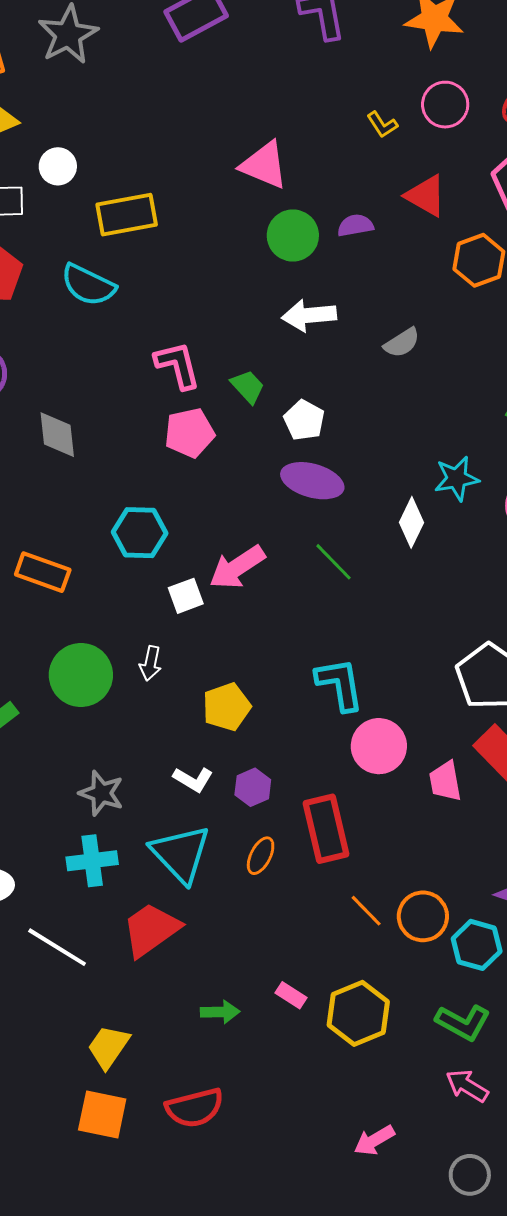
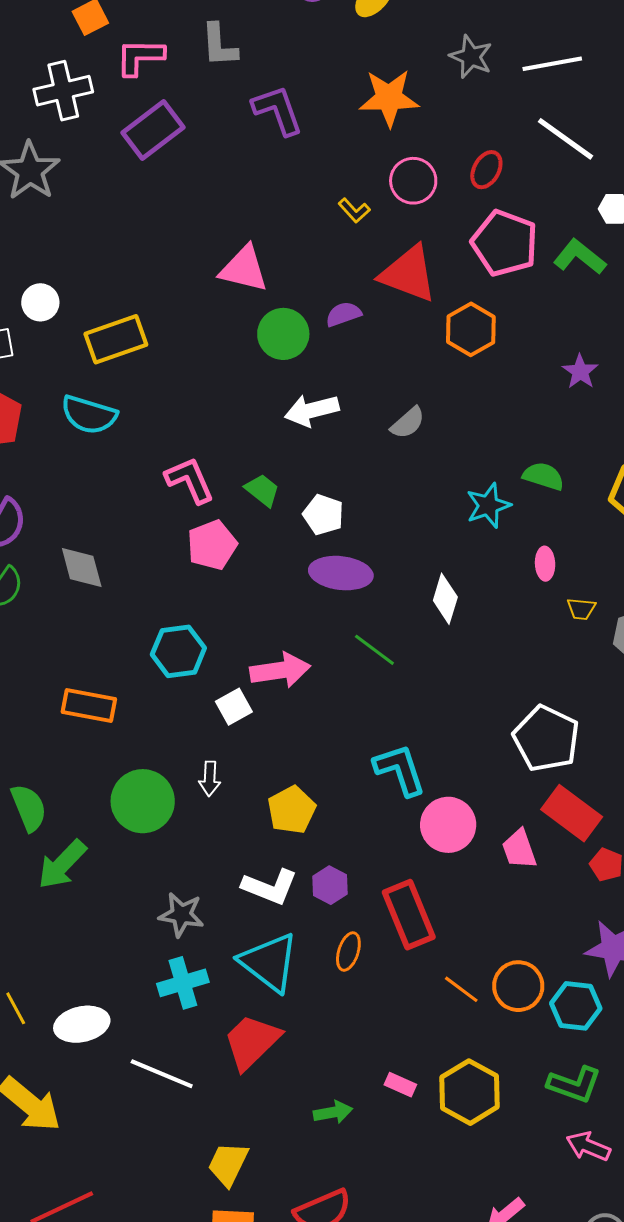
red triangle: (426, 196) -> (408, 274), size x1.4
cyan star: (457, 478) -> (488, 505), moved
pink arrow: (237, 567) -> (280, 670), turned -146
white L-shape: (193, 779) -> (270, 887), size x1.4

